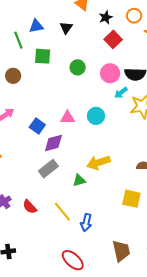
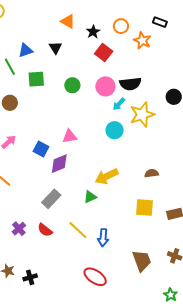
cyan circle: (96, 116) -> (115, 130), moved
gray rectangle: (48, 169) -> (51, 199), moved

